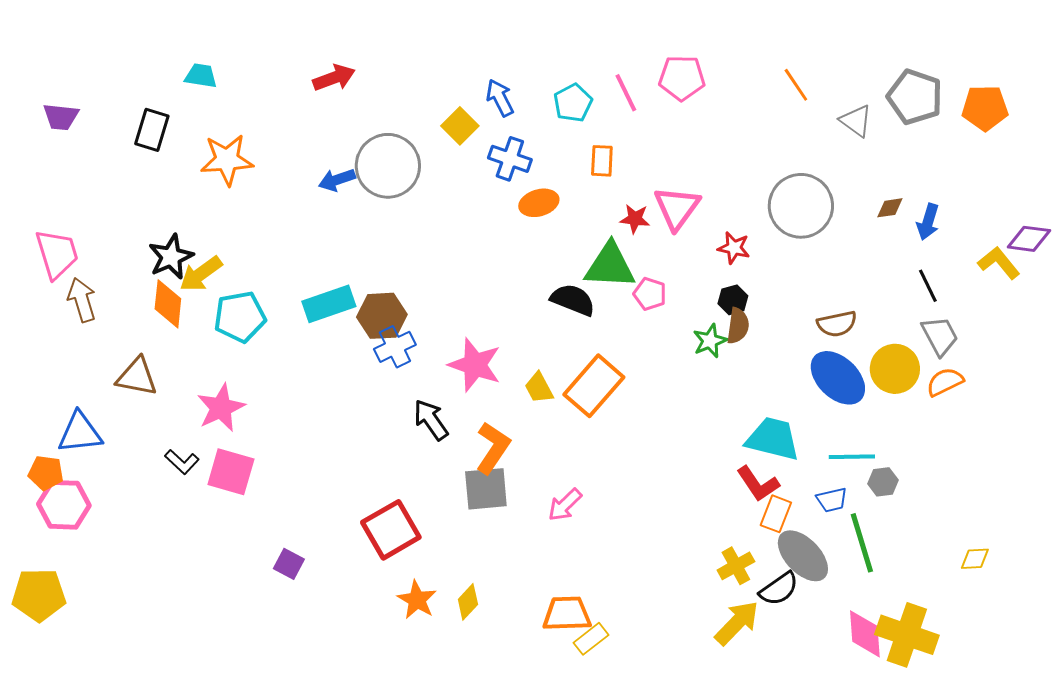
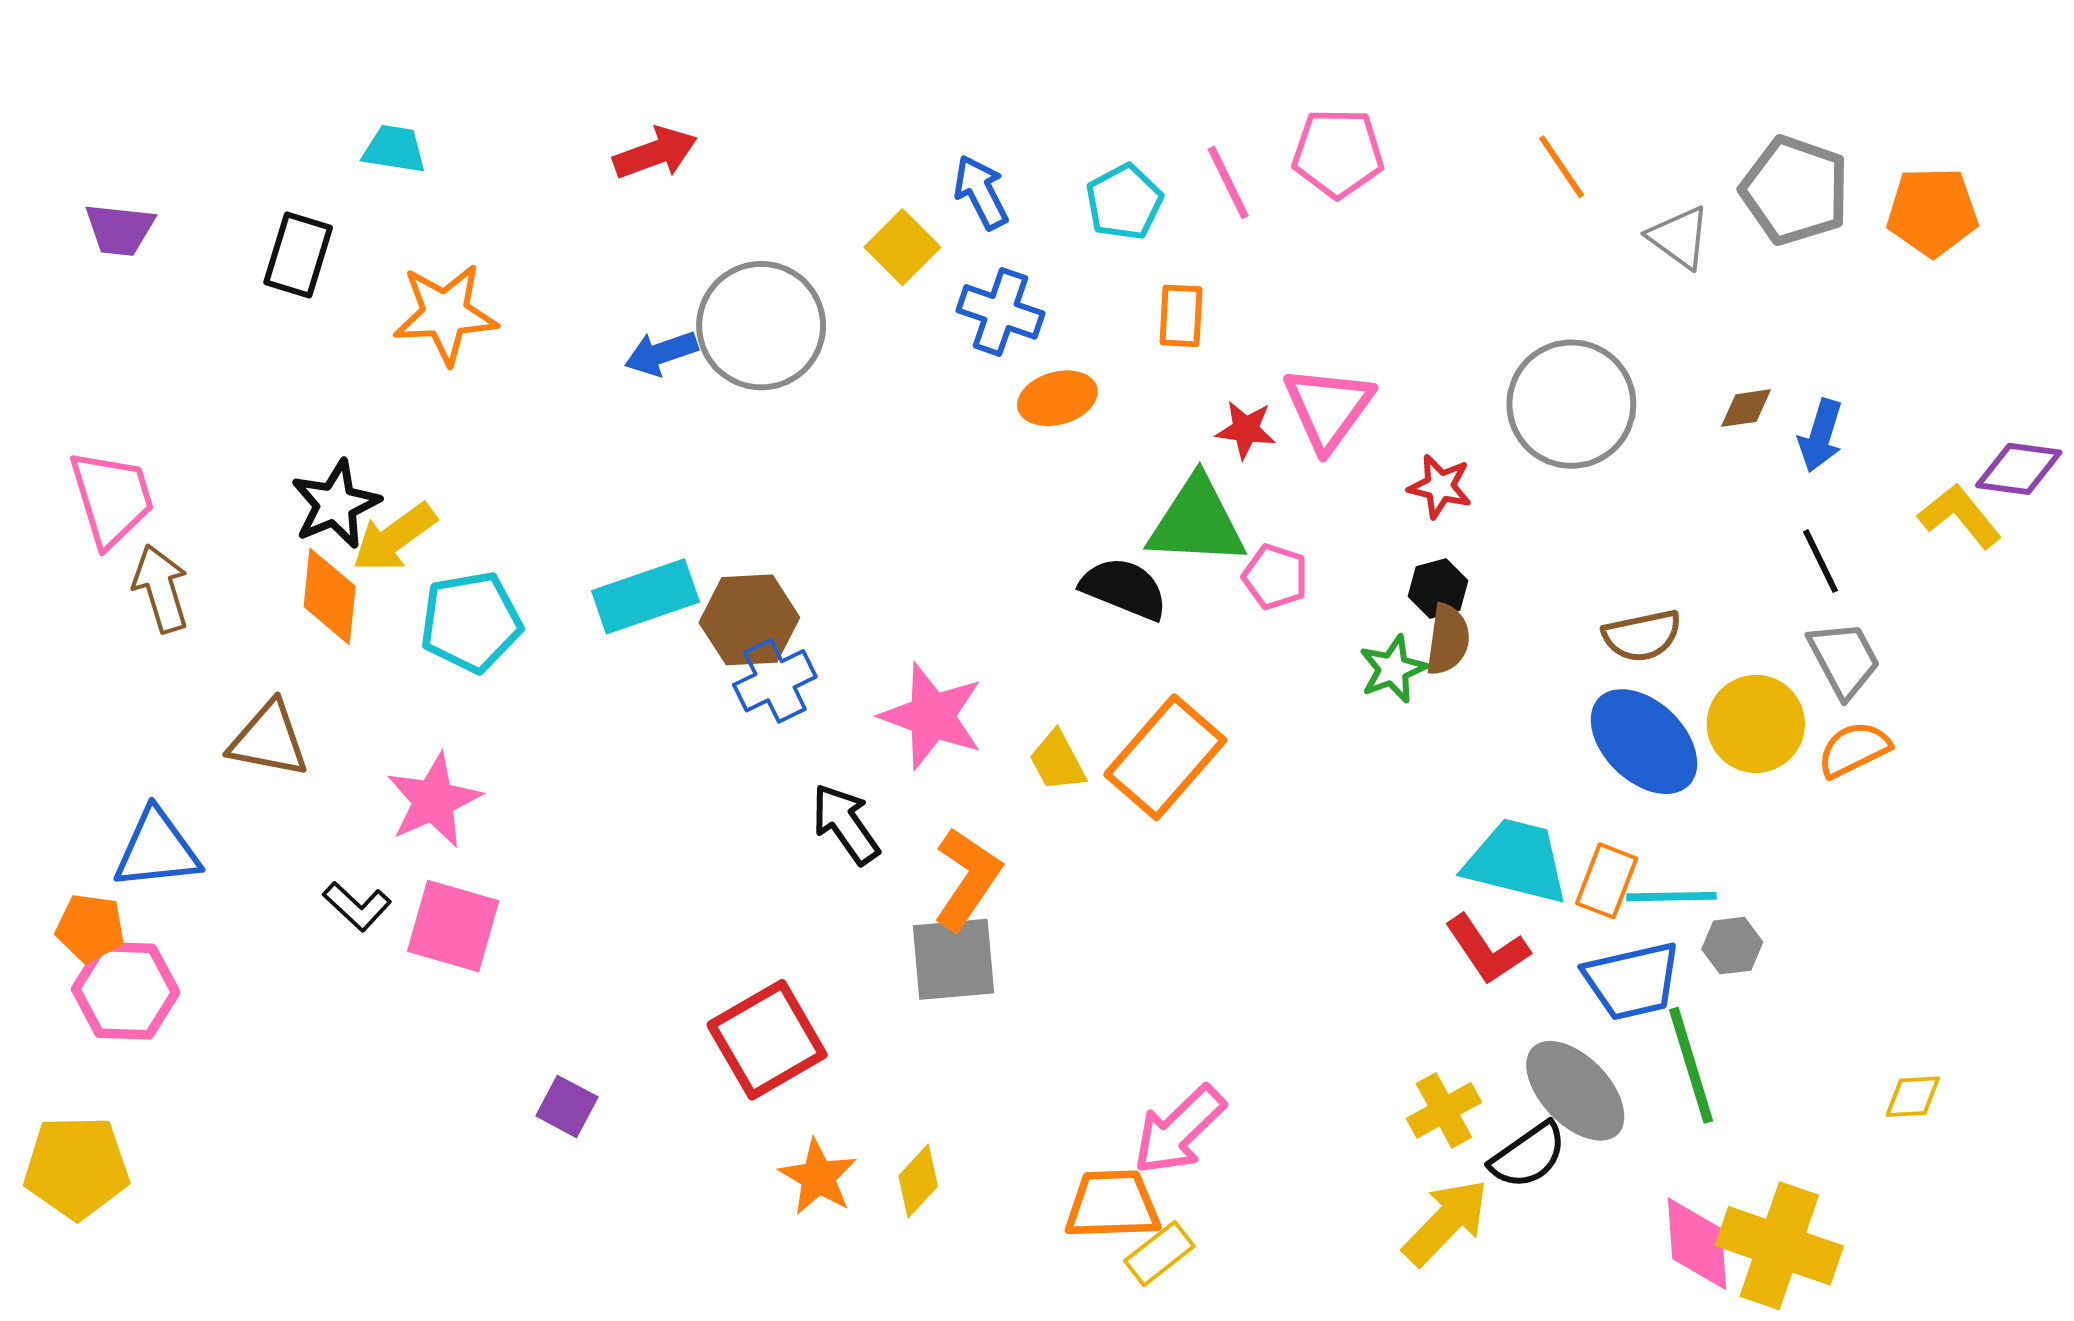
blue trapezoid: (832, 500) -> (1632, 981), size x1.6
pink arrow: (565, 505) -> (1179, 1130), moved, size x1.4
orange rectangle: (776, 514) -> (1607, 881), moved

